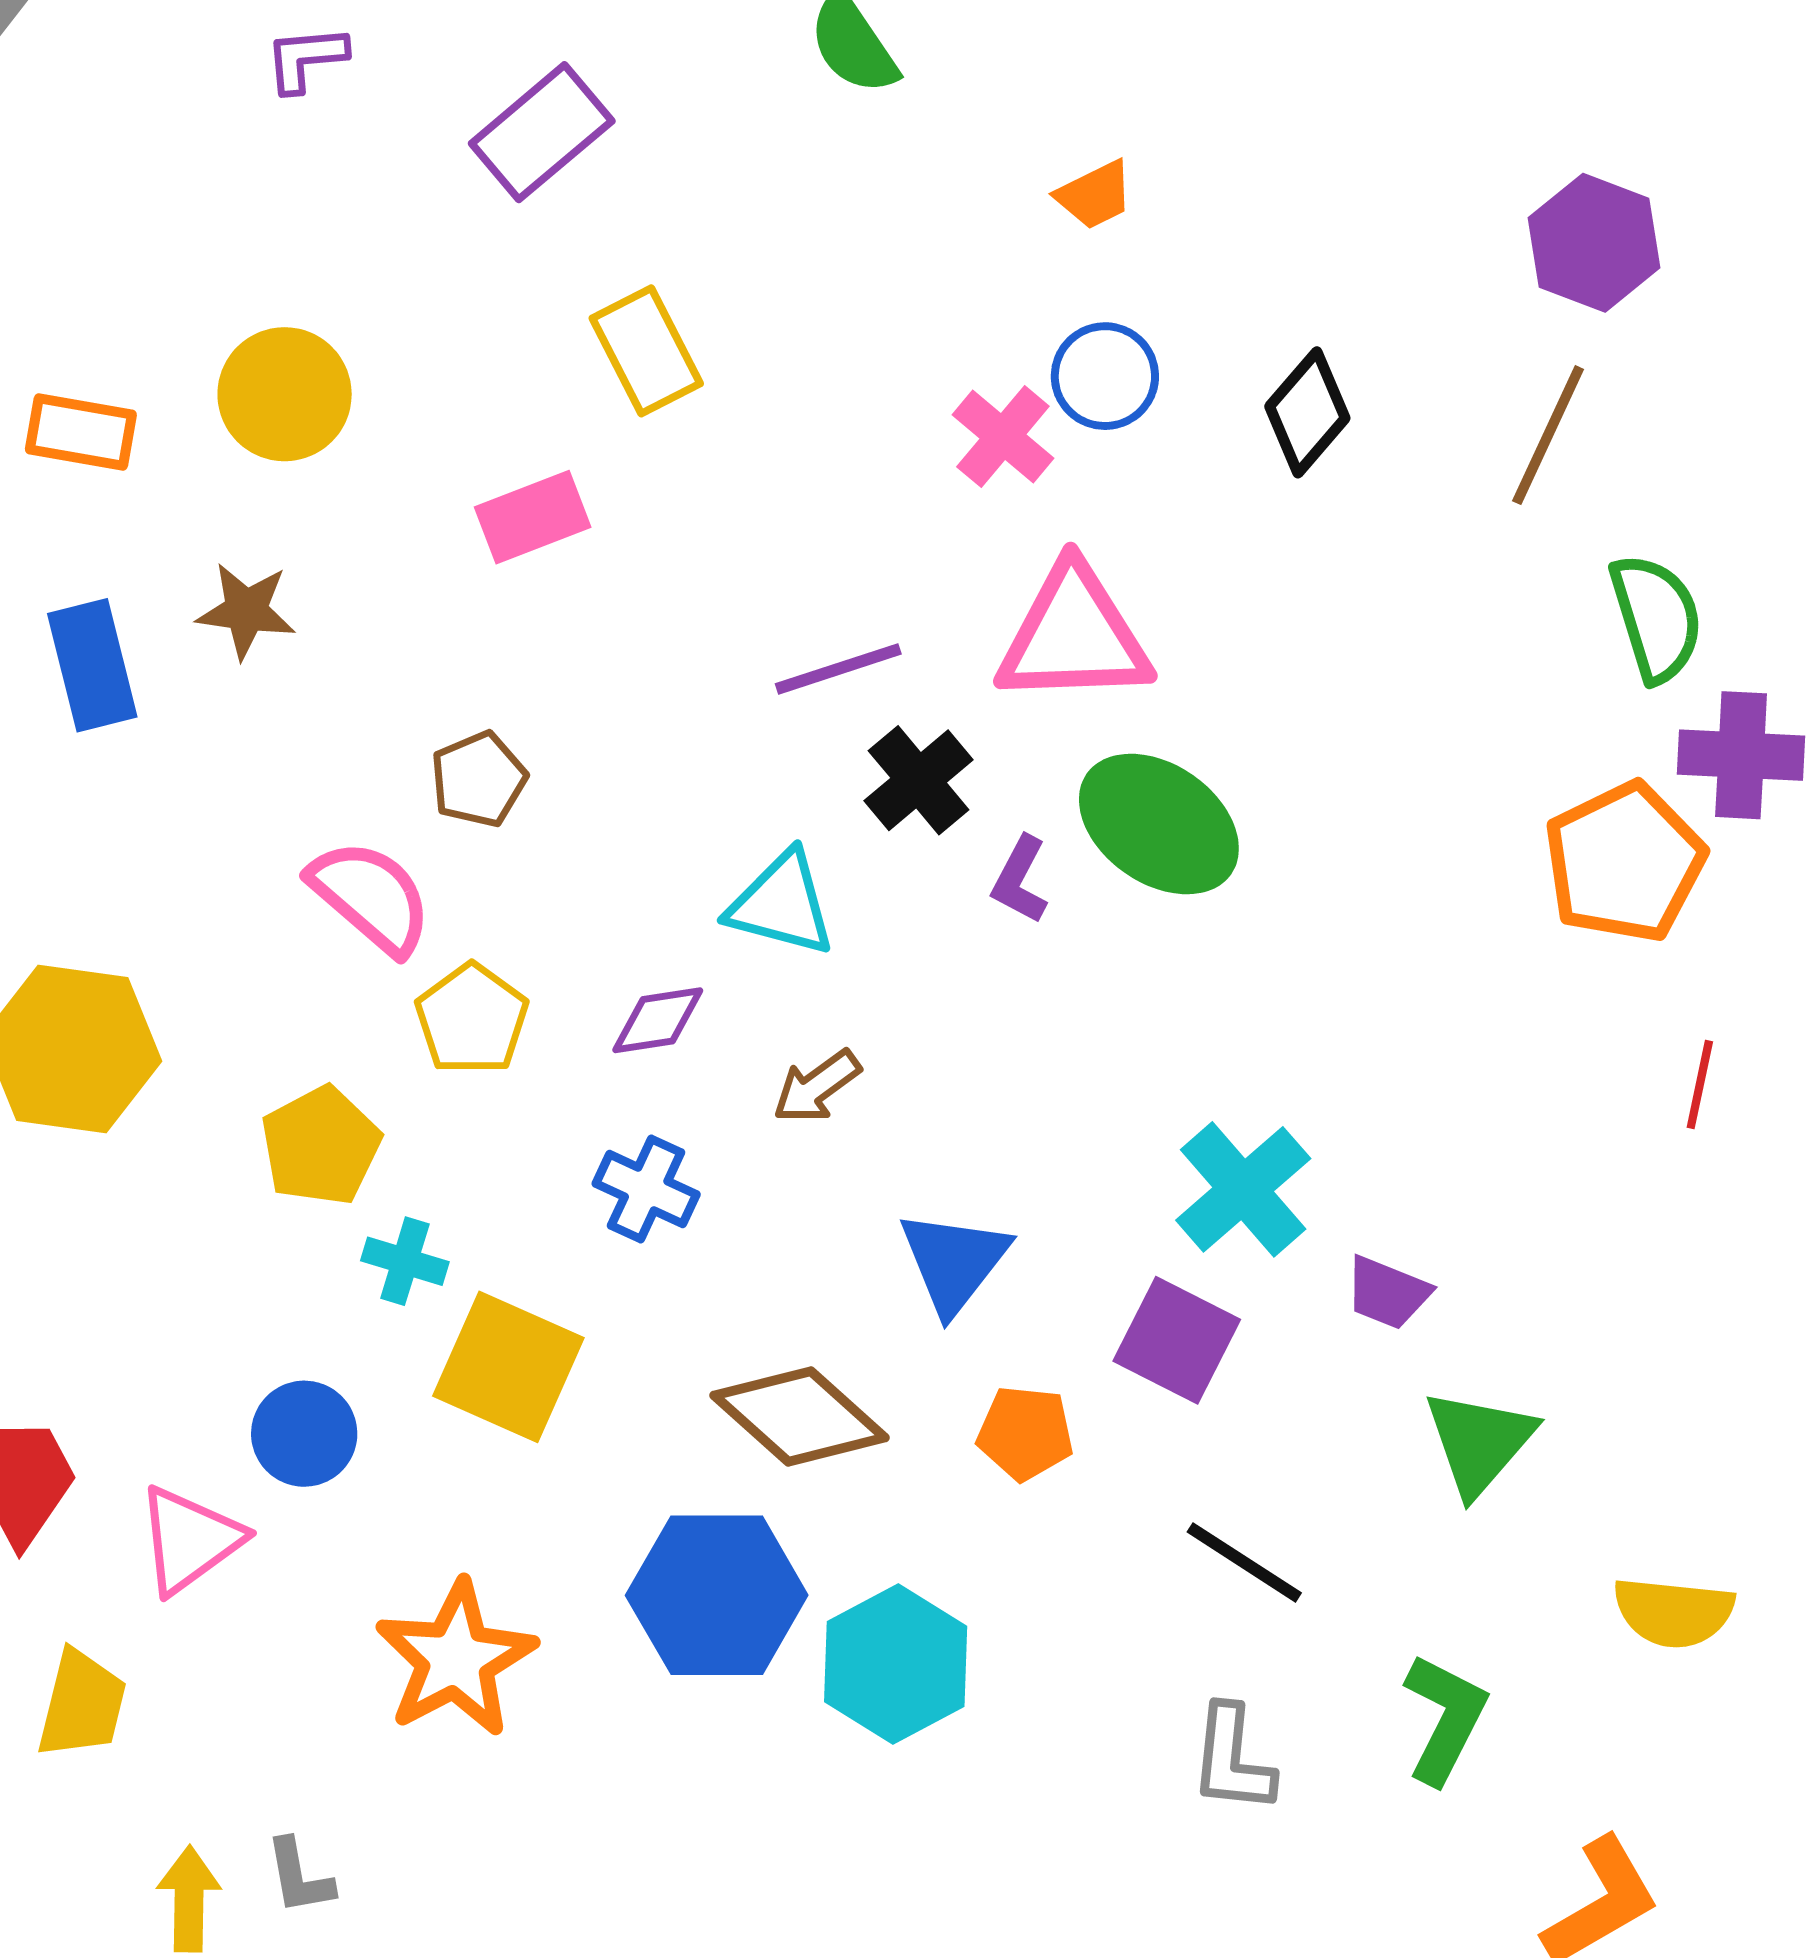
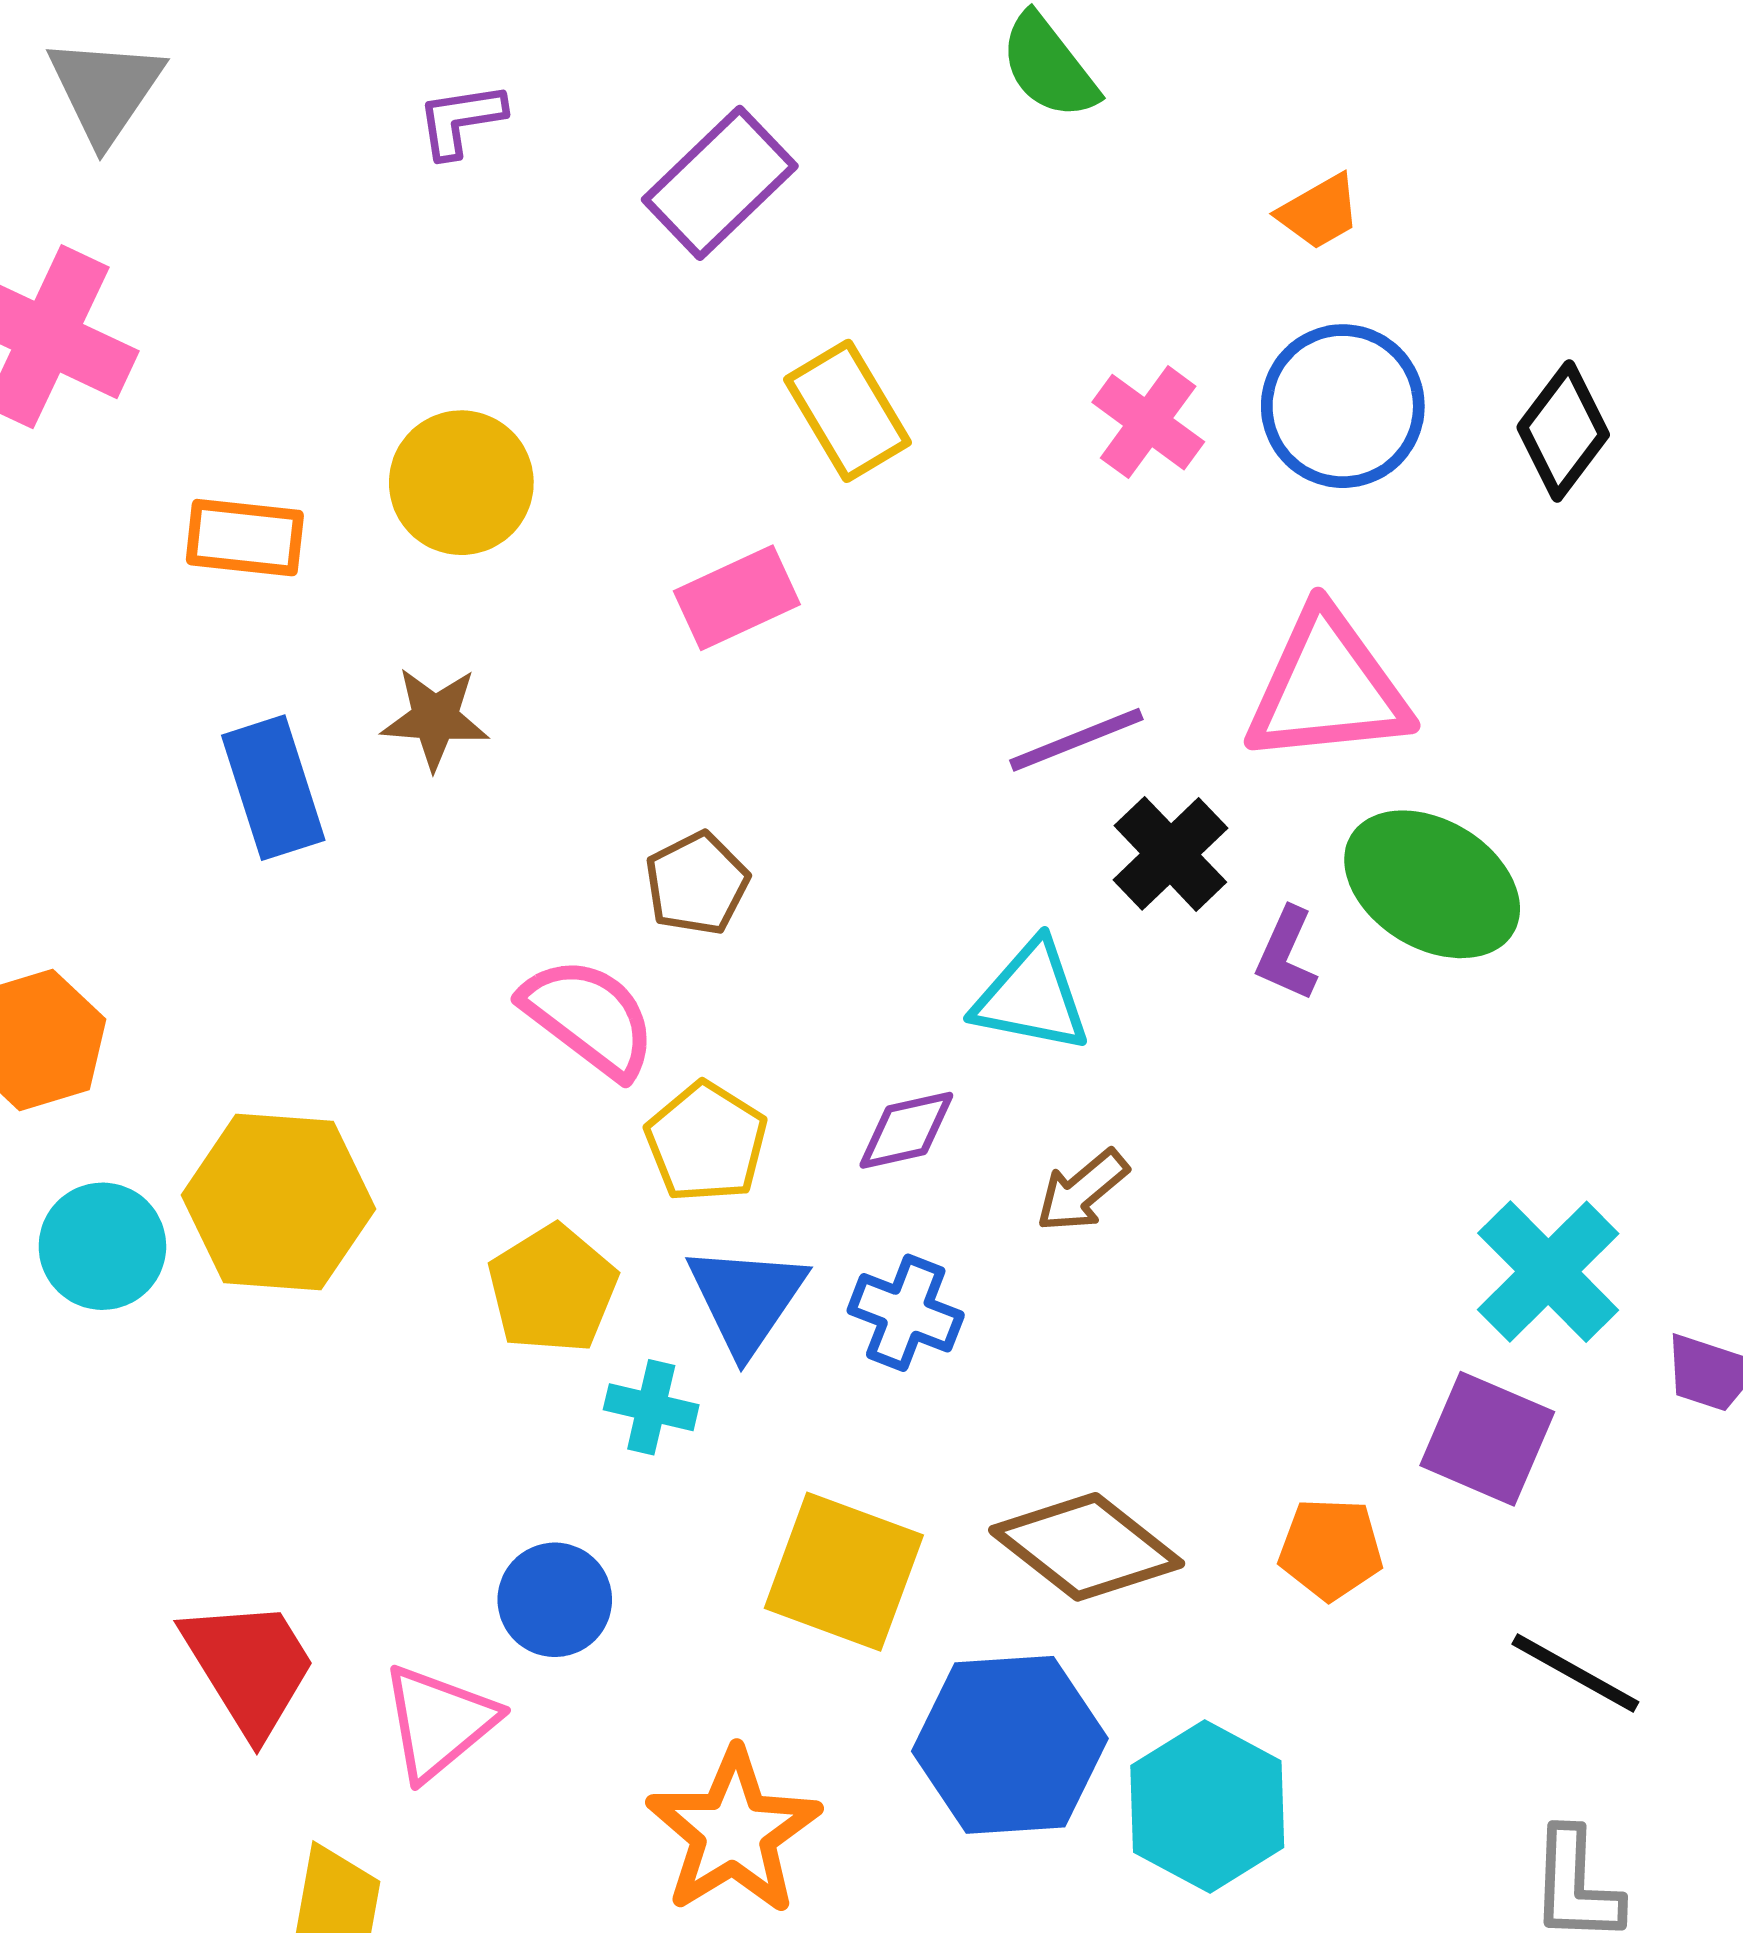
blue circle: (1105, 376) -> (1343, 406), size x1.4
pink cross: (1003, 437) -> (1148, 422), moved
blue triangle: (954, 1262) -> (746, 1299), moved
yellow square: (508, 1367) -> (844, 1572), moved

